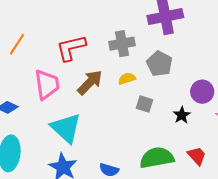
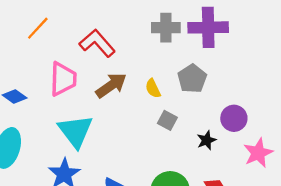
gray cross: (122, 44) -> (166, 28), moved
red L-shape: (71, 48) -> (97, 43), turned 52
yellow semicircle: (127, 78) -> (153, 88), turned -108

